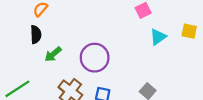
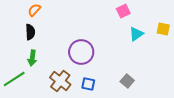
green arrow: (53, 54) -> (32, 58), moved, turned -42

